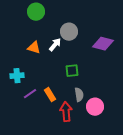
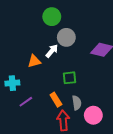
green circle: (36, 12) -> (52, 17), moved
orange triangle: (34, 48) -> (34, 61), moved, turned -32
orange rectangle: (50, 95) -> (56, 100), moved

